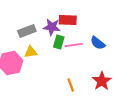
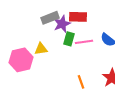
purple star: (52, 27) -> (62, 24), turned -30
gray rectangle: (27, 31) -> (50, 18), moved

